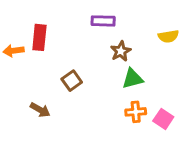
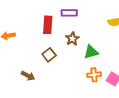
red rectangle: (39, 37) -> (48, 25), moved
brown star: (121, 51) -> (72, 39), moved

